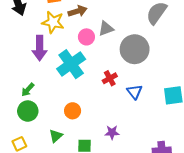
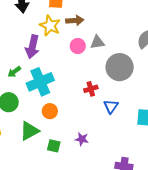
cyan cross: (71, 64) -> (40, 82), moved
green arrow: (28, 90) -> (14, 72), moved
green triangle: (56, 136) -> (29, 131), size x1.5

